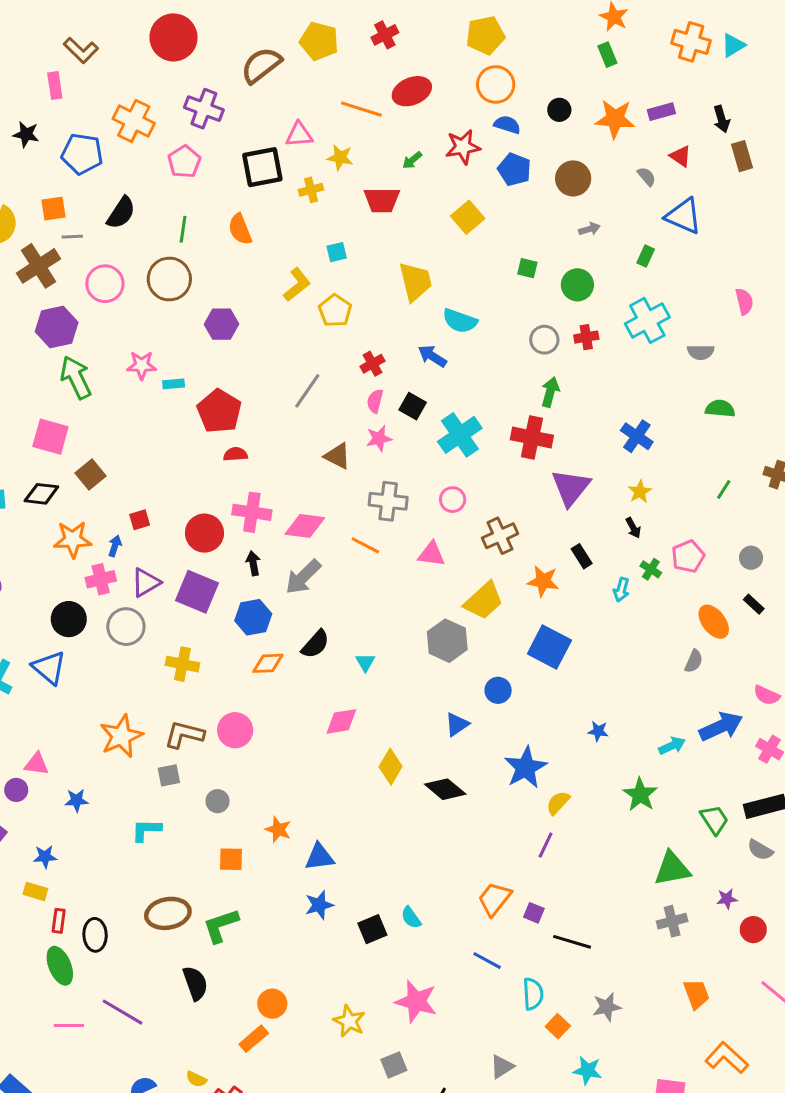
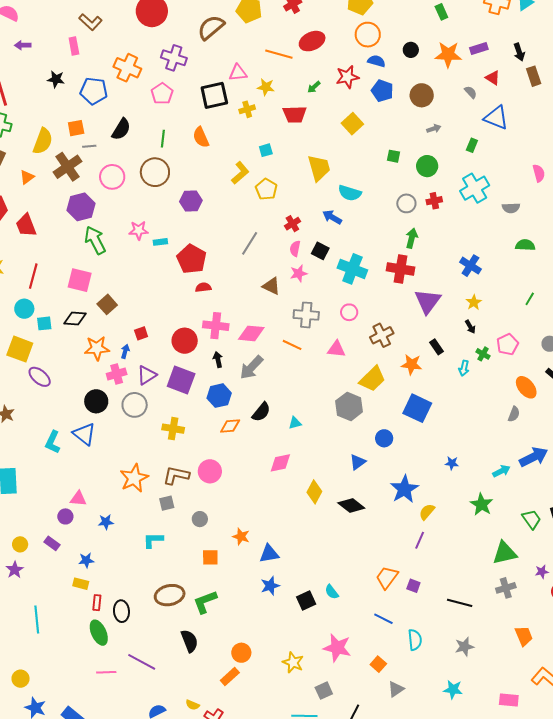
cyan cross: (460, 435) -> (352, 269), turned -32
cyan triangle: (365, 662) -> (295, 423), turned 48
black line: (572, 942) -> (460, 603), moved
orange square: (558, 1026) -> (378, 664), moved

